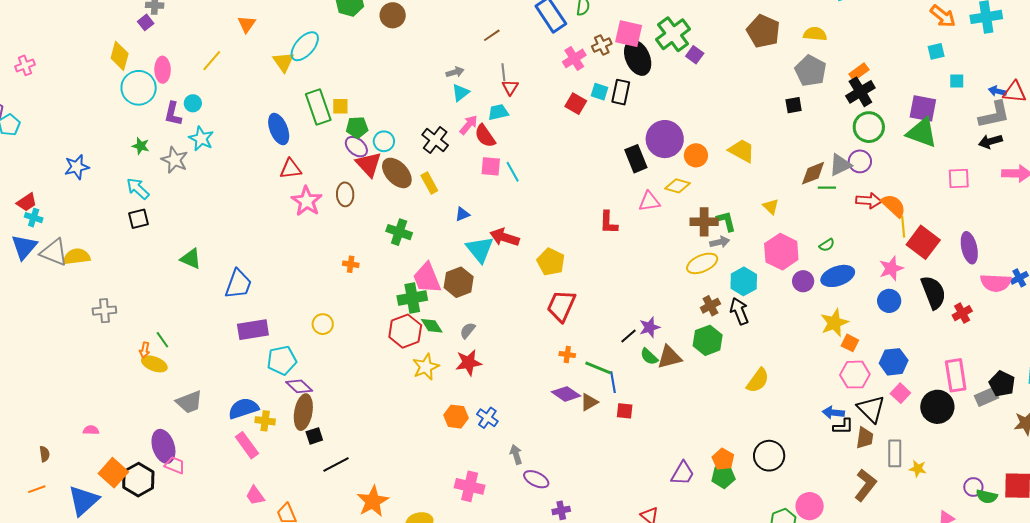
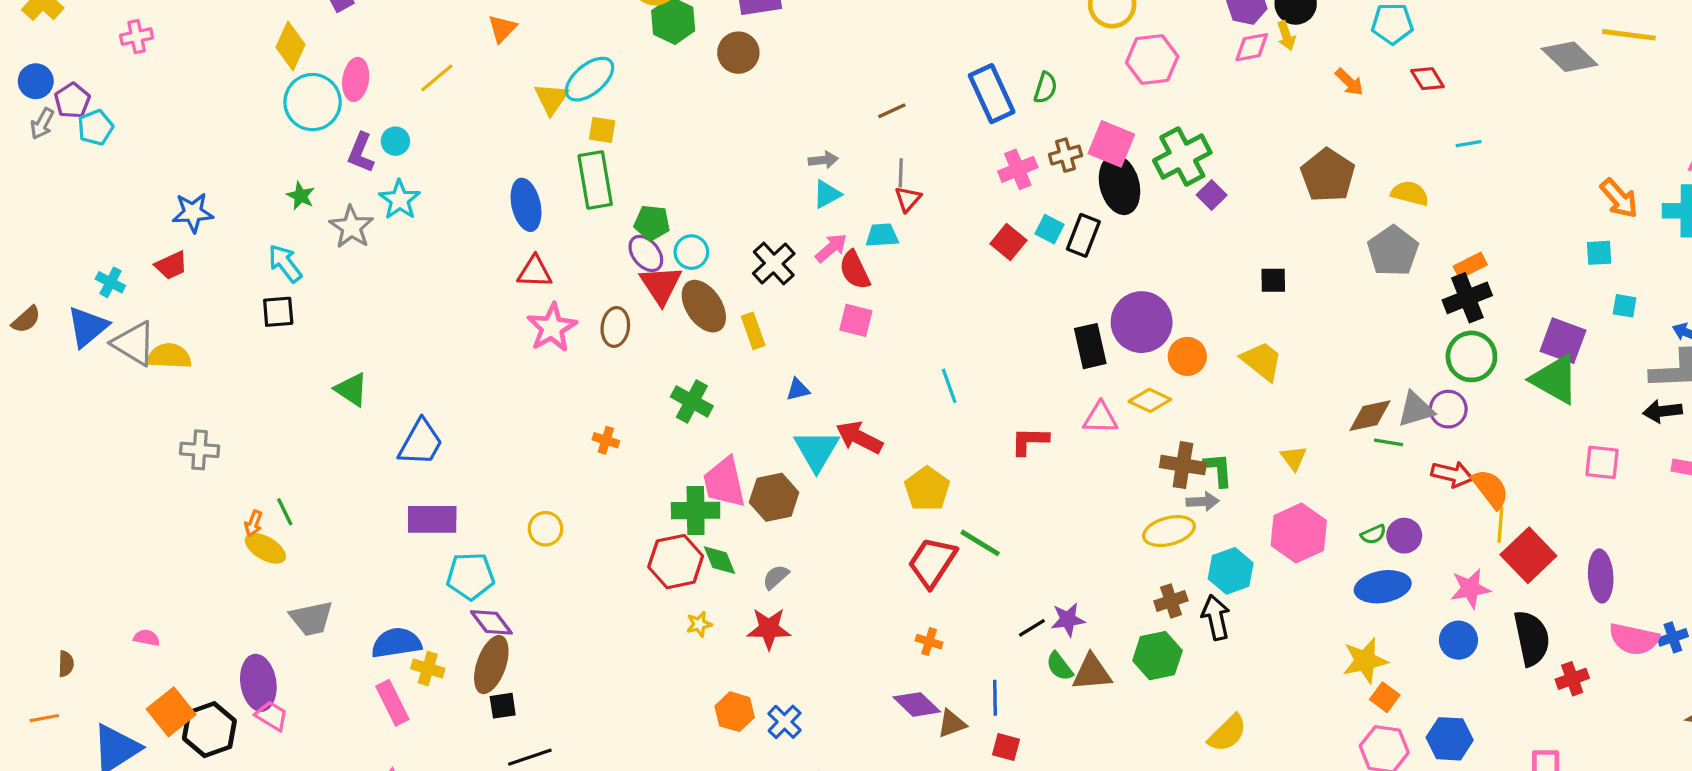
black square: (794, 105) -> (1273, 280), moved
yellow square: (340, 106) -> (602, 130), moved
cyan line: (513, 172) -> (949, 386), moved
red trapezoid: (27, 202) -> (171, 265), moved
red L-shape: (608, 223) -> (1030, 441), turned 80
purple circle: (803, 281) -> (1404, 536), moved
yellow star: (426, 367) -> (699, 624), size x0.6
green line: (598, 368) -> (980, 543), moved

